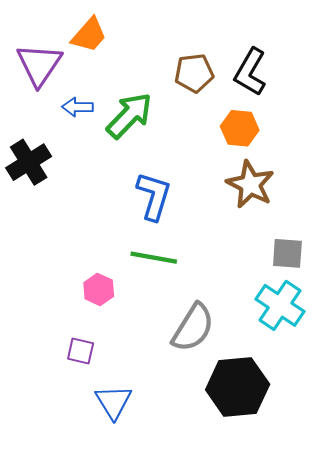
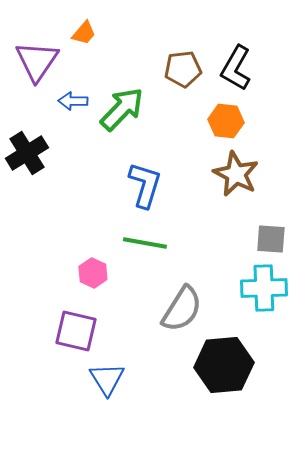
orange trapezoid: (89, 35) -> (84, 33), size x0.7
cyan cross: (280, 305) -> (264, 288), turned -36
purple square: (81, 351) -> (76, 331), size x1.6

